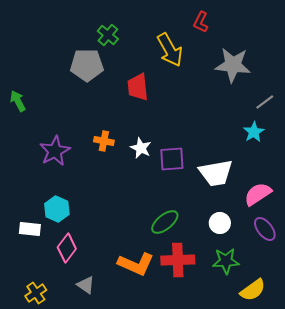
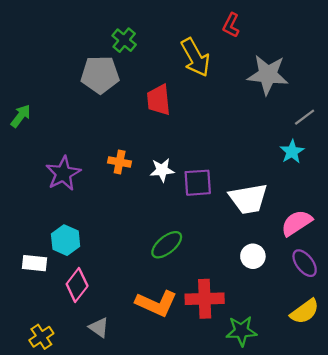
green arrow: (18, 101) -> (21, 116), turned 65
white star: (141, 148) -> (162, 170), turned -30
green ellipse: (165, 222) -> (167, 245), moved
green star: (226, 261) -> (241, 331), moved
yellow semicircle: (253, 290) -> (305, 311), moved

